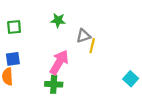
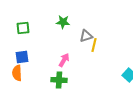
pink arrow: (59, 62) -> (64, 60), size x0.6

